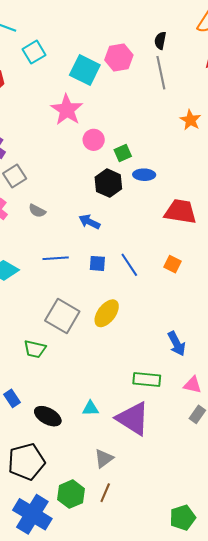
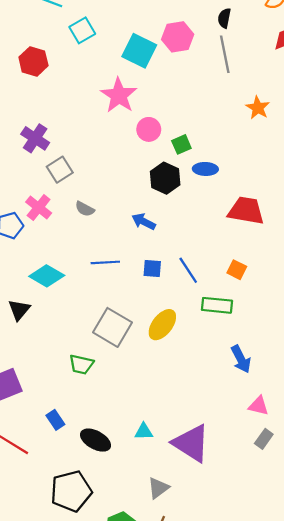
green rectangle: (147, 379) -> (217, 305), moved

